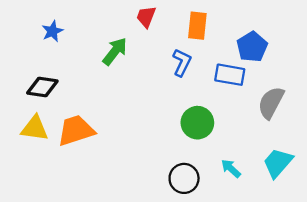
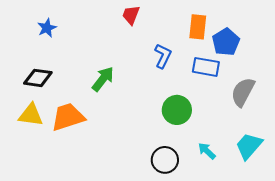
orange rectangle: (197, 26) -> (198, 27), moved
green arrow: (115, 51) -> (103, 79), moved

